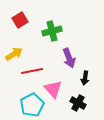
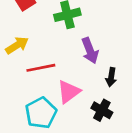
pink triangle: (53, 89) -> (69, 92), turned 36

